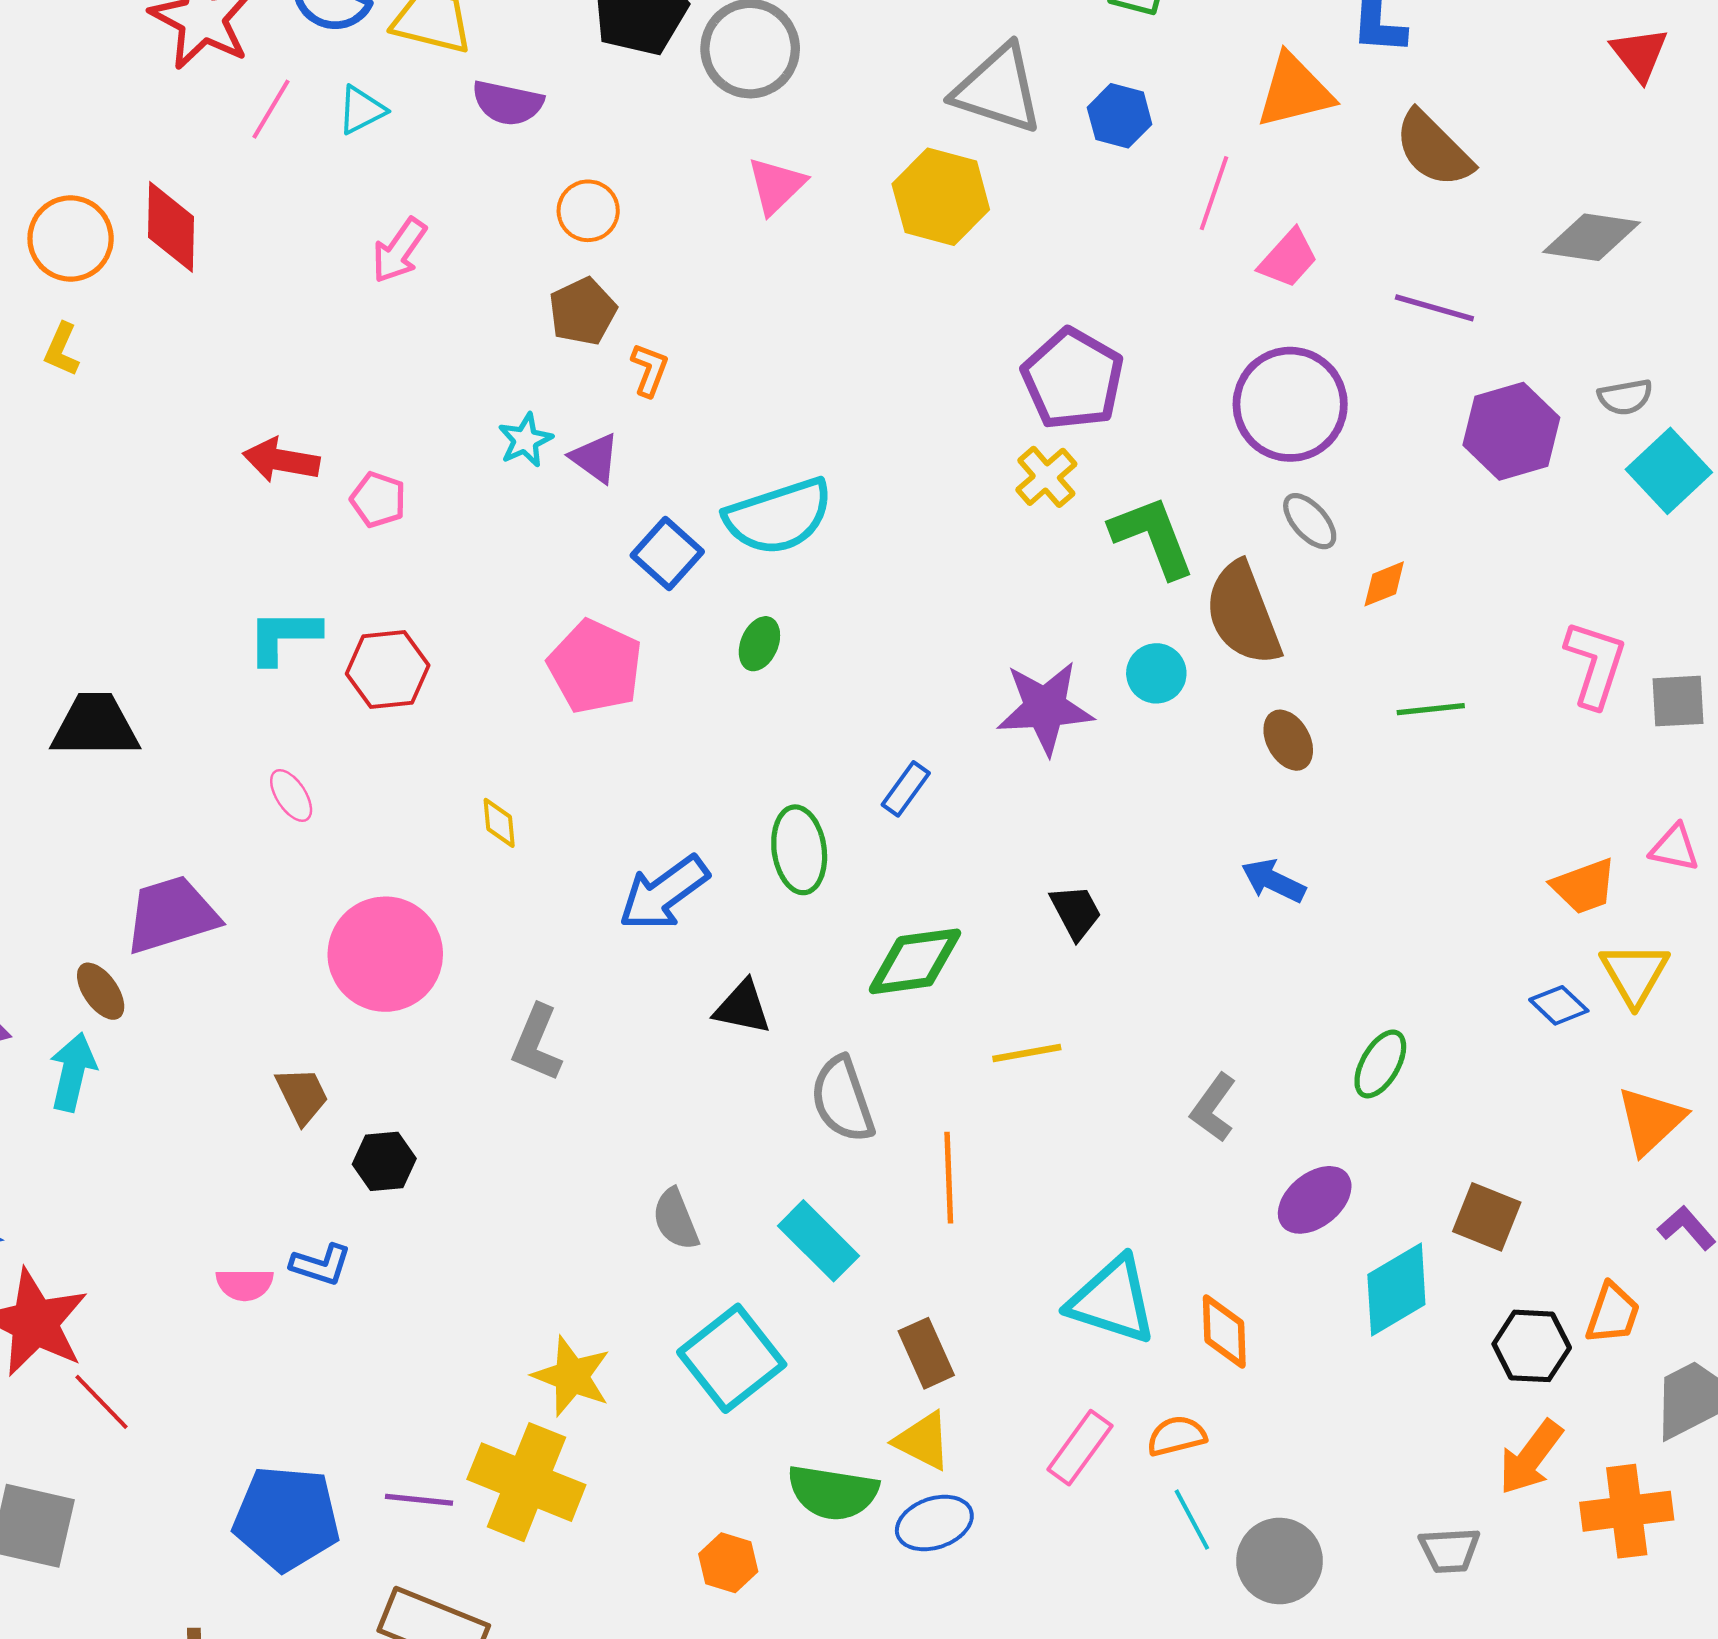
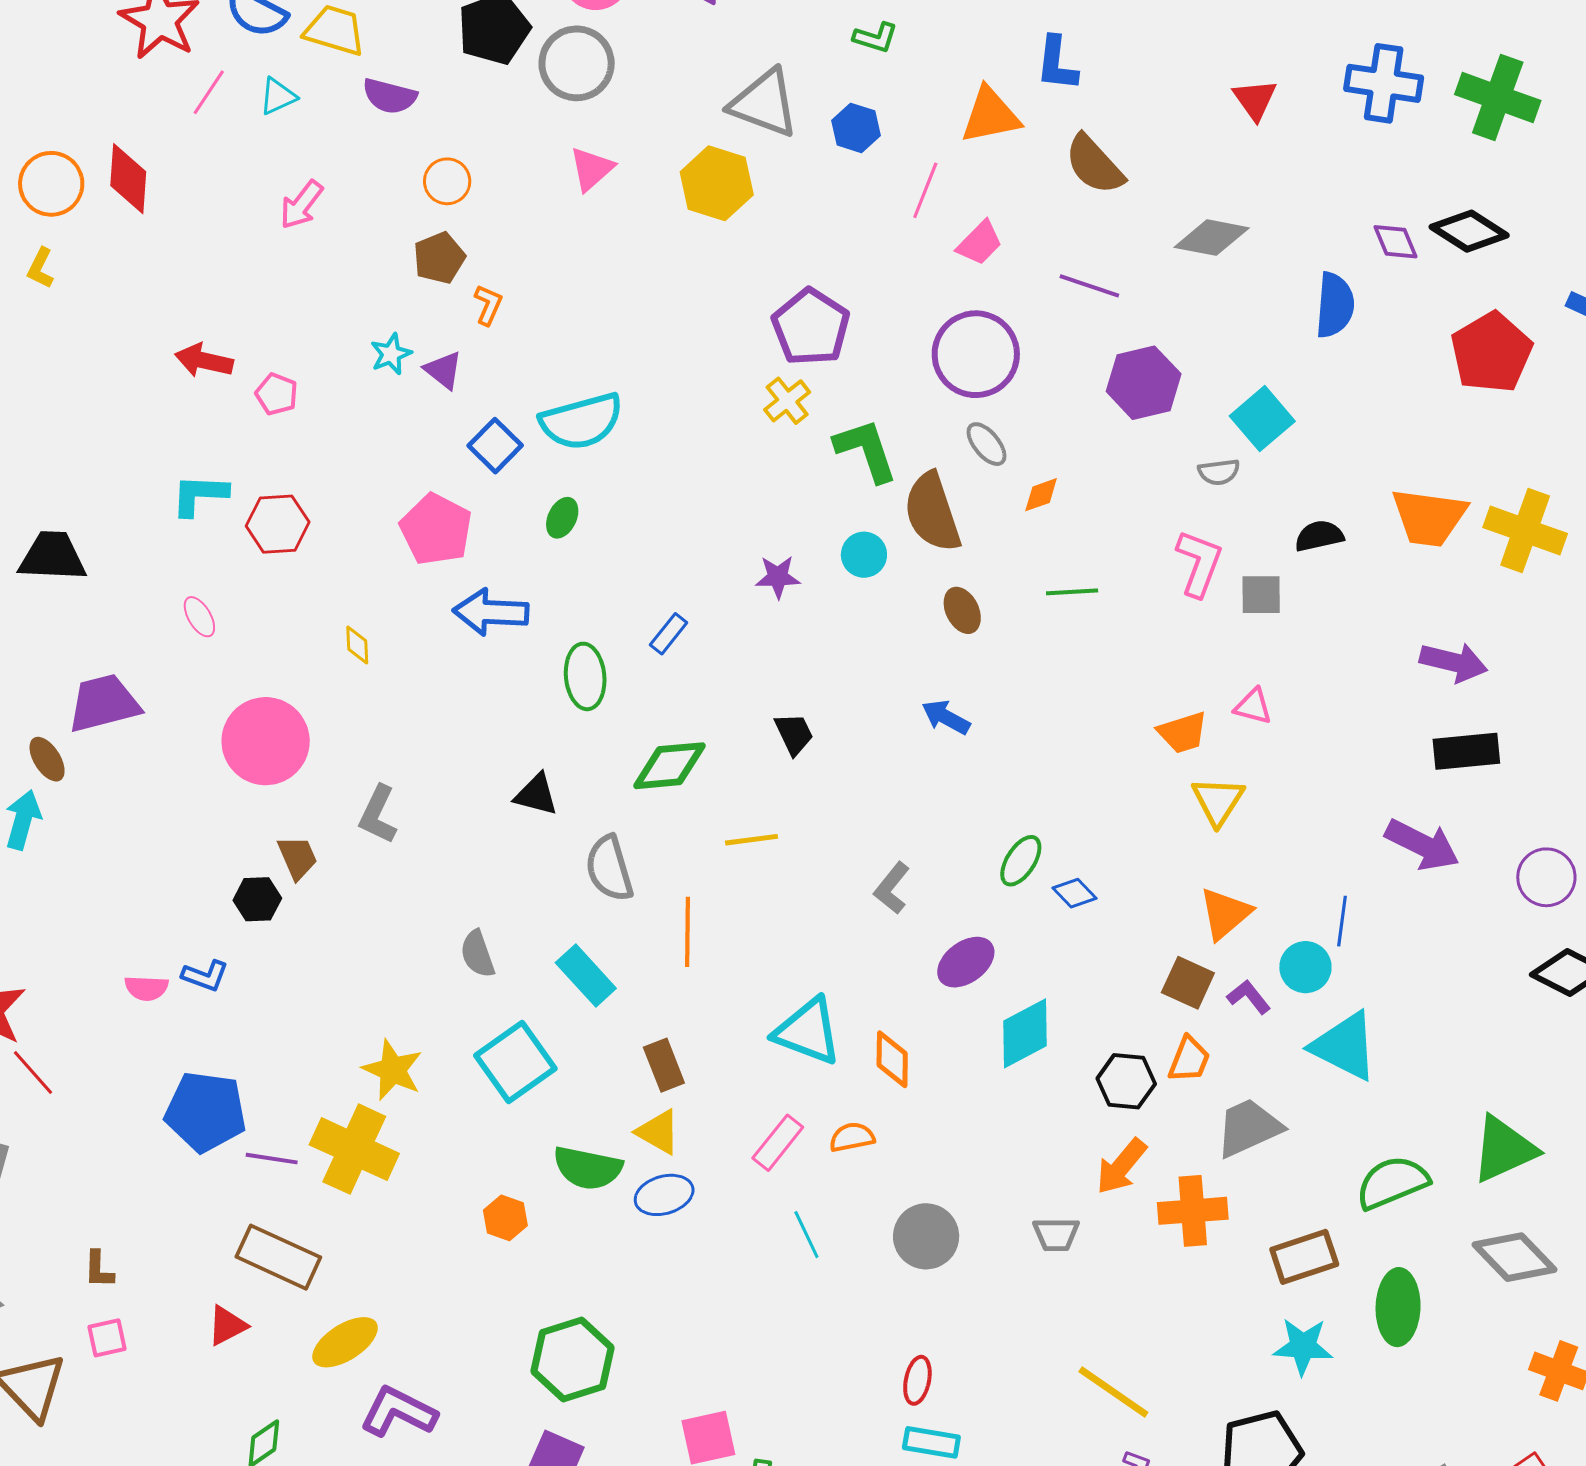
gray semicircle: (1625, 397) -> (1219, 472), moved
purple star: (1045, 708) -> (778, 577), size x0.6
blue arrow: (664, 893) -> (491, 612), moved, turned 36
blue diamond: (1559, 1005) -> (1074, 893), moved
brown trapezoid: (302, 1095) -> (297, 858), moved
brown square: (1487, 1217) -> (1188, 983), moved
blue pentagon: (286, 1518) -> (206, 1112), moved
cyan line: (1192, 1520) -> (806, 1235), moved

